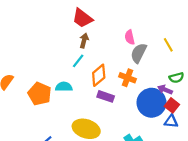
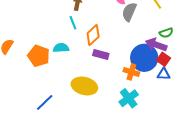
cyan line: (78, 61) -> (73, 23), turned -56
orange cross: (127, 78) -> (131, 72), moved
purple arrow: (165, 90) -> (156, 45), size x1.5

